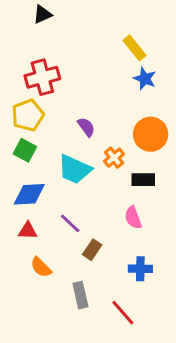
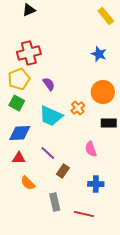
yellow rectangle: (135, 48) -> (106, 16), moved
purple semicircle: (86, 127) -> (49, 84), moved
black rectangle: (143, 180) -> (109, 123), moved
red line: (123, 313) -> (84, 214), turned -36

